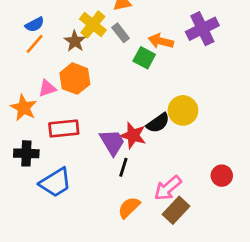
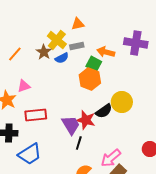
blue semicircle: (35, 25) -> (62, 58), moved
purple cross: (202, 29) -> (136, 43), turned 35
gray rectangle: (121, 33) -> (77, 46), turned -64
orange hexagon: (75, 79) -> (90, 79), moved

